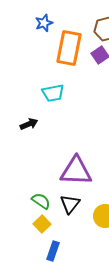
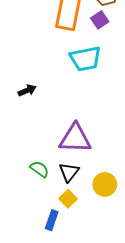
cyan trapezoid: (53, 93) -> (85, 59), moved, size x1.4
yellow square: (42, 224) -> (68, 199), moved

